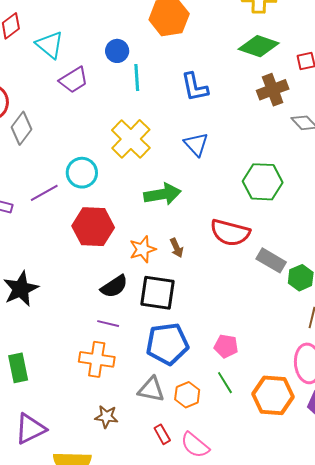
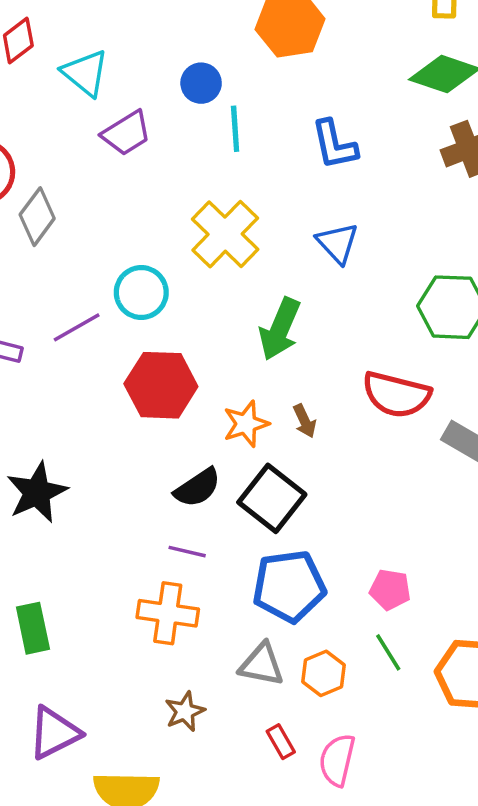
green arrow: (162, 194) -> (280, 329), turned 123
black square: (157, 293) -> (272, 498), turned 30
brown star: (106, 417) -> (185, 711), turned -30
pink semicircle: (195, 445) -> (337, 760), turned 64

